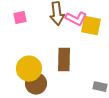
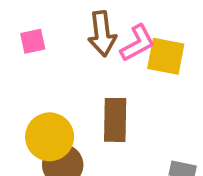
pink L-shape: (76, 19) -> (138, 43), turned -55

